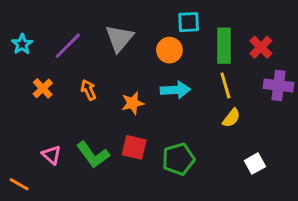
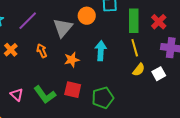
gray triangle: (119, 38) -> (63, 28), moved
orange circle: (169, 50) -> (87, 16), moved
cyan arrow: (175, 90) -> (101, 51), turned -84
white square: (255, 164) -> (159, 74), moved

